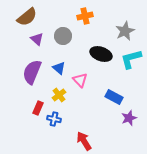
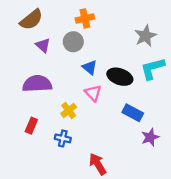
orange cross: (85, 16) -> (85, 18), moved
black ellipse: (101, 54) -> (120, 77), moved
blue triangle: (59, 68) -> (90, 67), moved
purple semicircle: (32, 72) -> (37, 84), turned 65
red rectangle: (38, 108) -> (31, 126), moved

